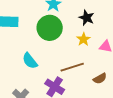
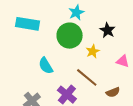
yellow star: (83, 39) -> (93, 51), moved
brown line: (72, 67) -> (87, 77), turned 50

